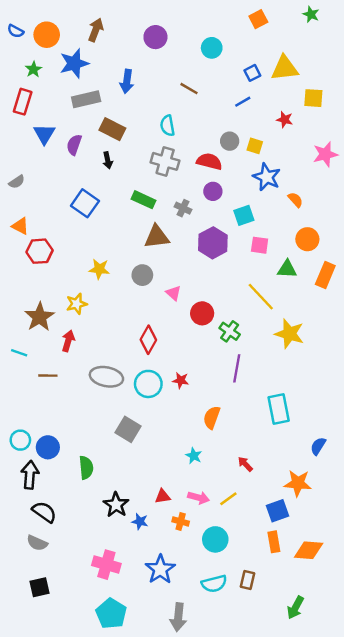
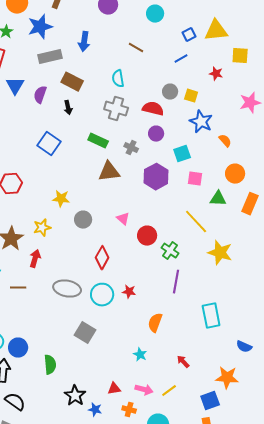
gray circle: (142, 275) -> (83, 220), moved
blue semicircle: (318, 446) -> (244, 347), turned -98

